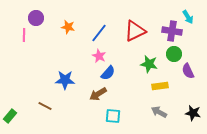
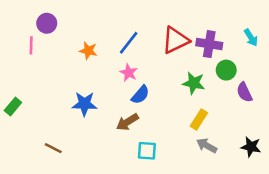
cyan arrow: (188, 17) -> (251, 38), moved
orange star: (68, 27) -> (88, 51), moved
purple cross: (172, 31) -> (209, 44), moved
yellow rectangle: (160, 86) -> (199, 120), moved, turned -49
brown line: (45, 106) -> (53, 148), moved
green rectangle: (10, 116) -> (13, 107), moved

